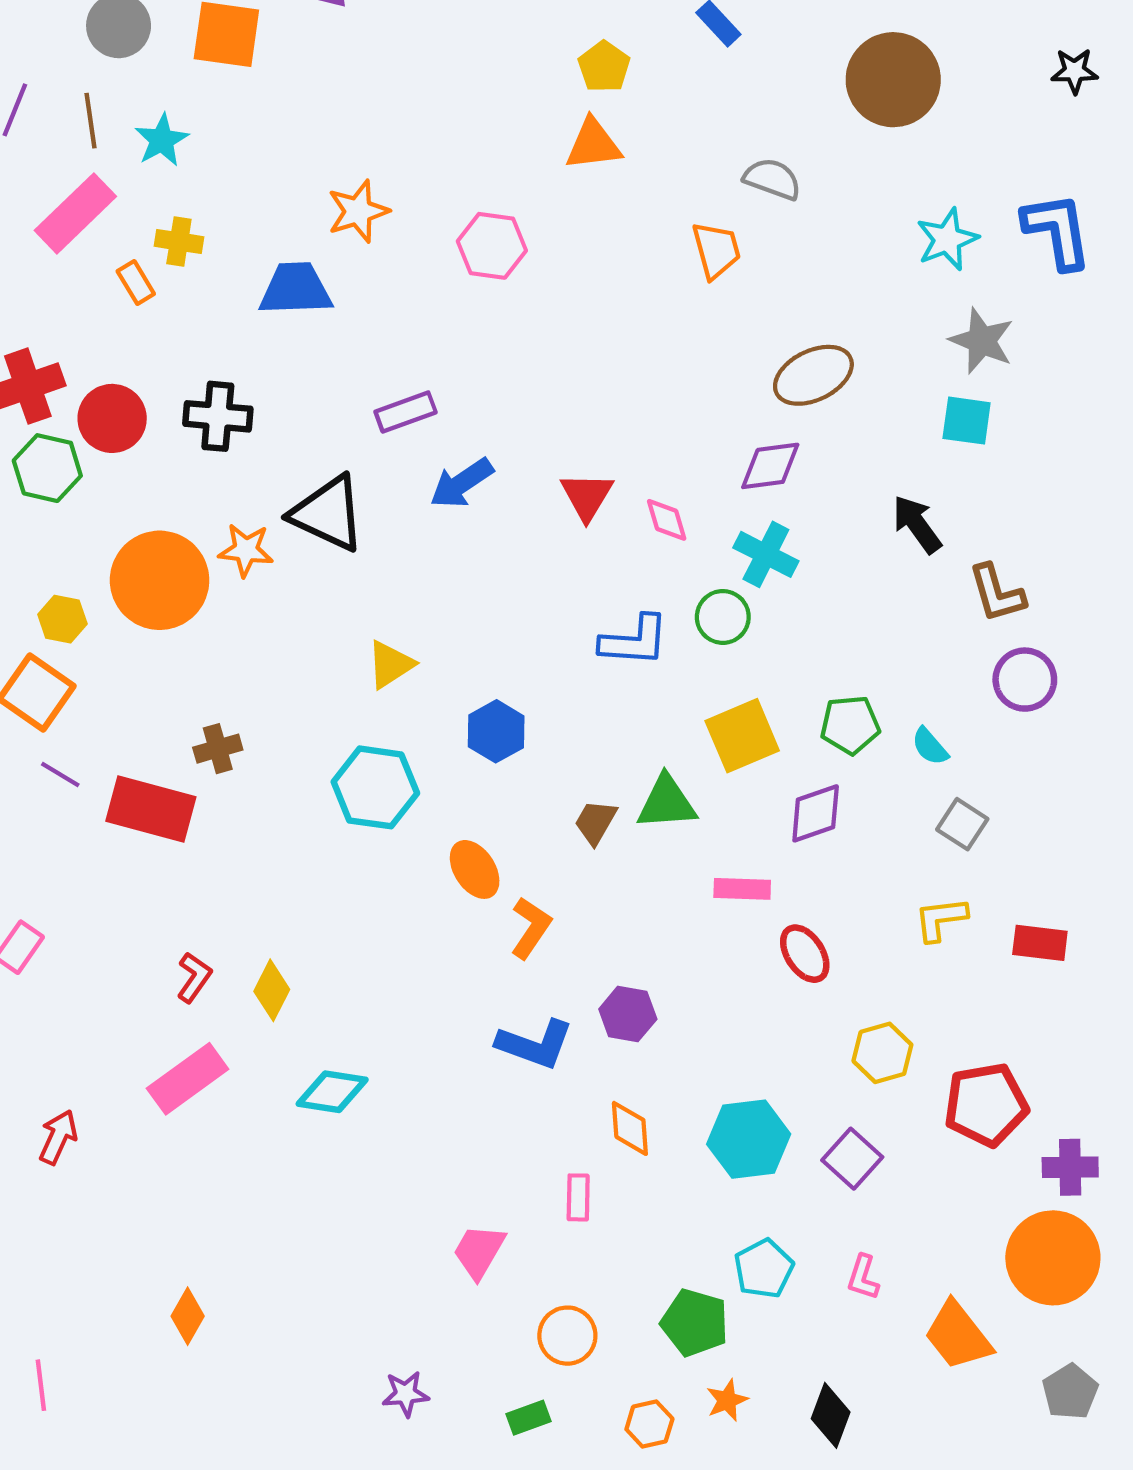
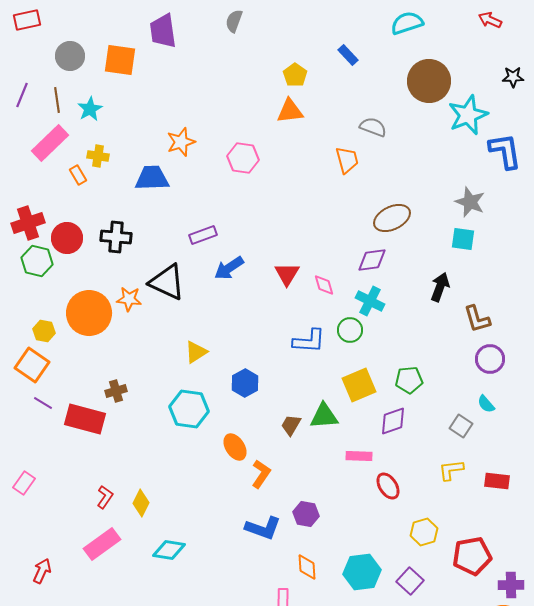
cyan star: (947, 239) -> (468, 115), moved, size x1.4
black arrow: (917, 524) -> (440, 287), turned 56
cyan semicircle: (930, 746) -> (486, 404), moved

